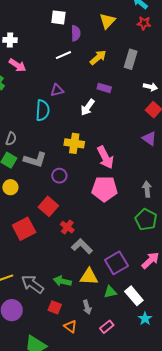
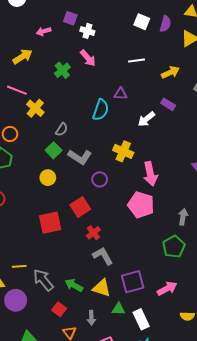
purple semicircle: (76, 33) -> (165, 24), moved

